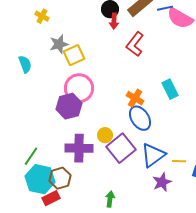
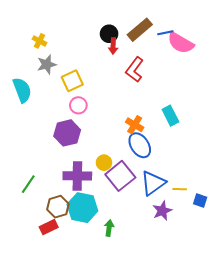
gray star: (59, 44) -> (47, 64), moved
cyan semicircle: (25, 64) -> (22, 90), size x1.4
pink circle: (79, 88) -> (78, 105), moved, size x0.6
cyan hexagon: (40, 179) -> (82, 208), moved

